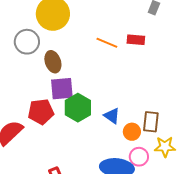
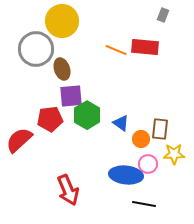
red rectangle: (136, 40) -> (145, 47), size x1.5
gray circle: (27, 42) -> (36, 49), size x1.4

